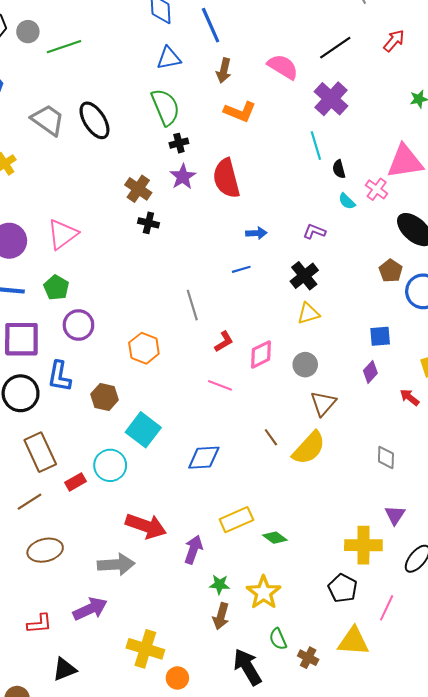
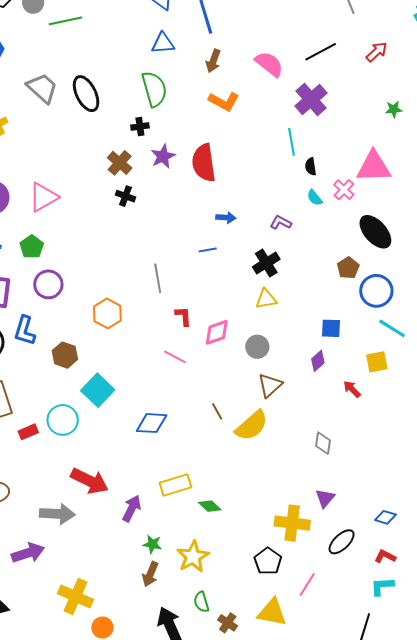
black cross: (179, 143) -> (140, 127), moved
red L-shape: (224, 342) -> (183, 316), turned -70

